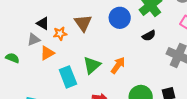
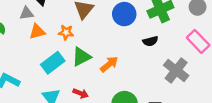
orange star: (60, 34) -> (66, 32), moved
cyan rectangle: (68, 77) -> (53, 63), turned 60

